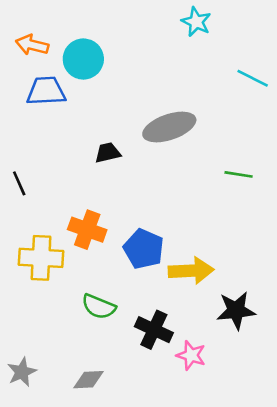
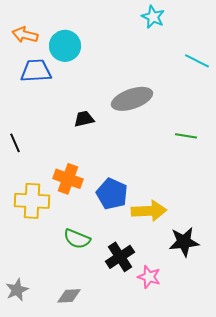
black cross: (154, 330) -> (120, 257), turned 32

